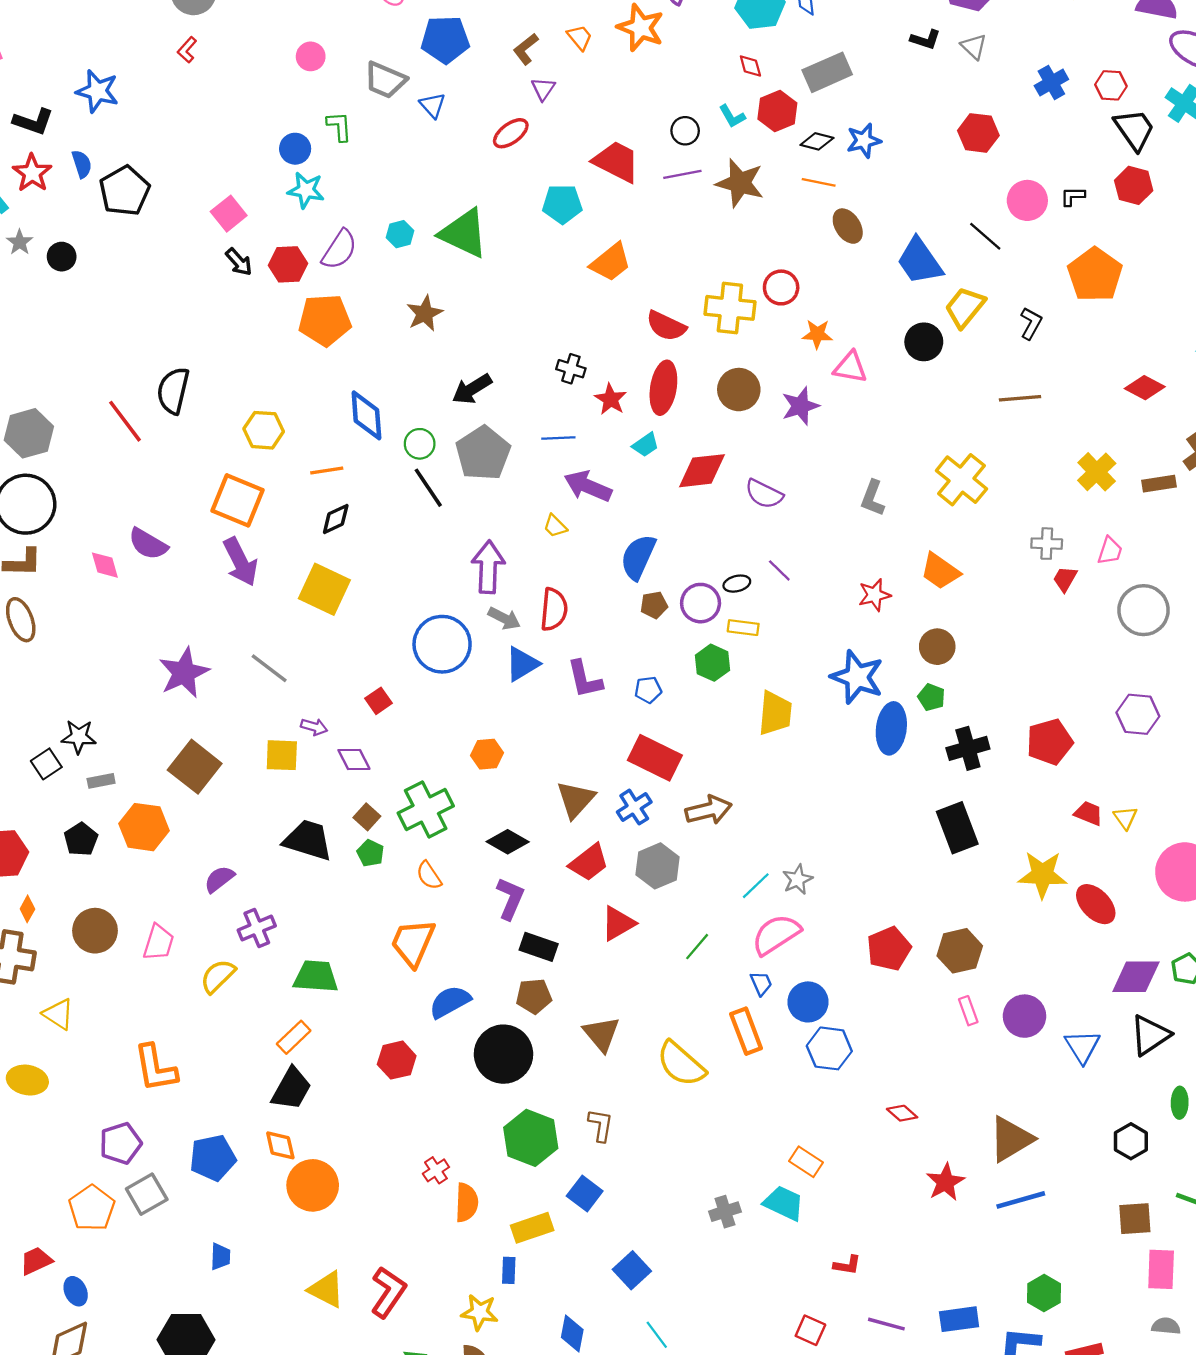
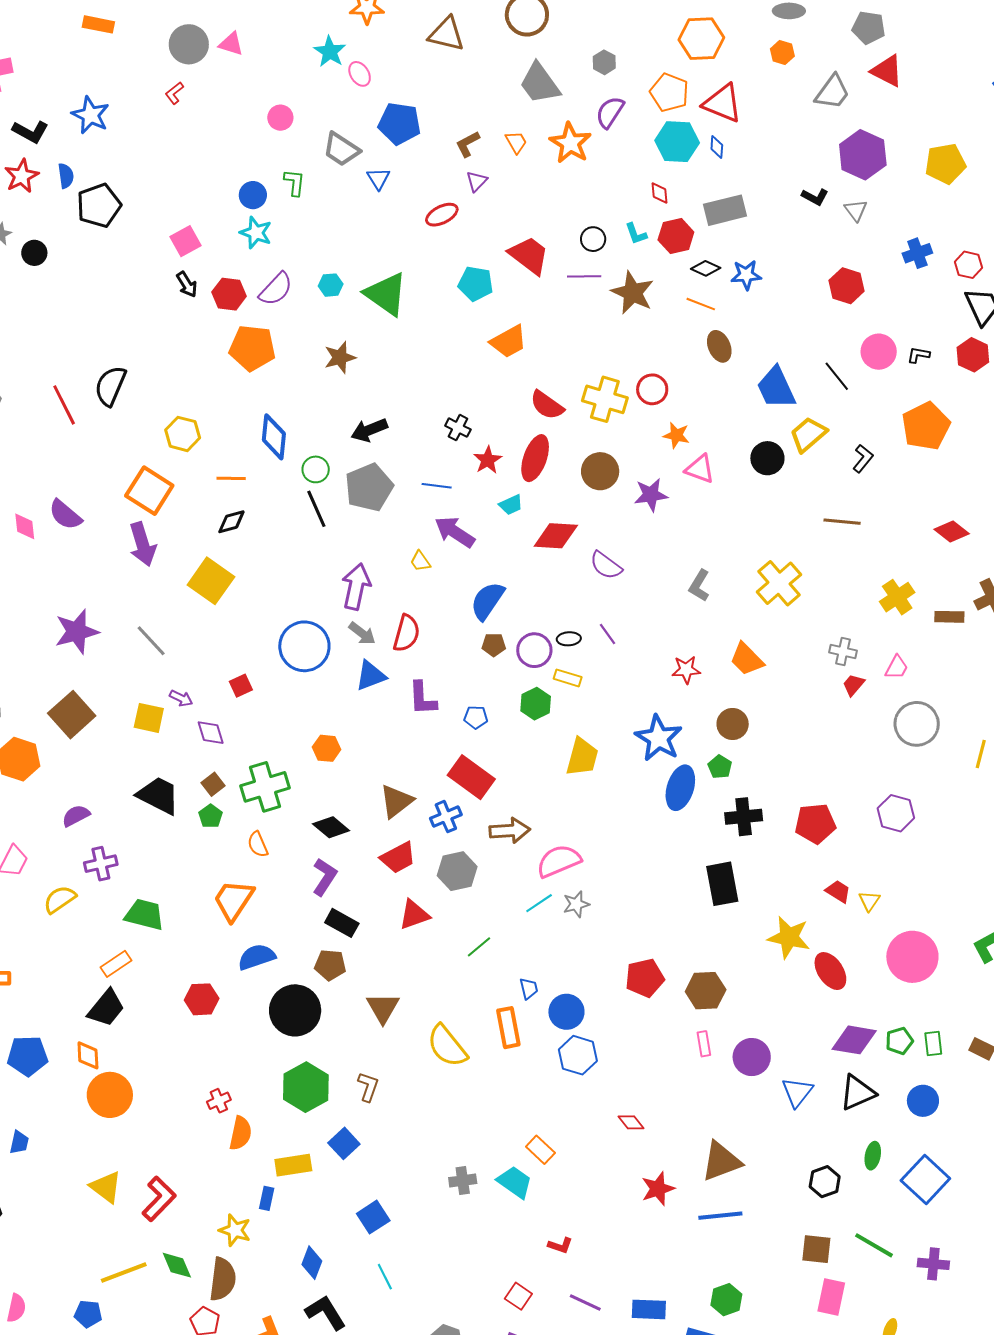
pink semicircle: (776, 934) -> (559, 861), moved

